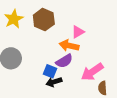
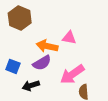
pink triangle: (78, 32) -> (69, 38), moved, turned 40
blue square: (50, 71) -> (13, 66), moved

